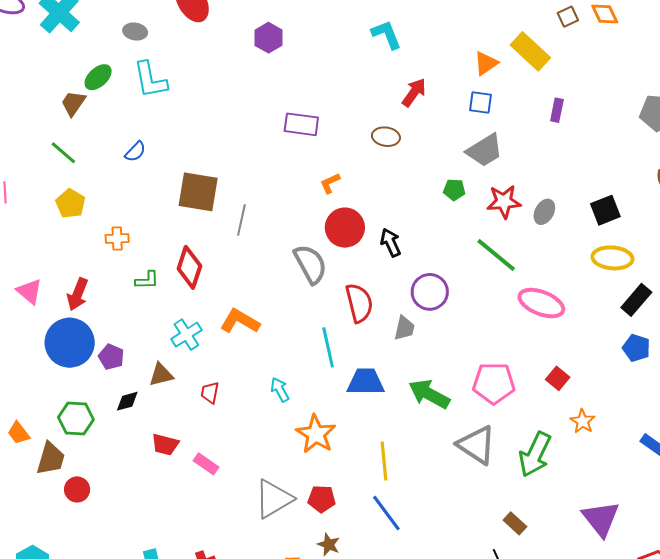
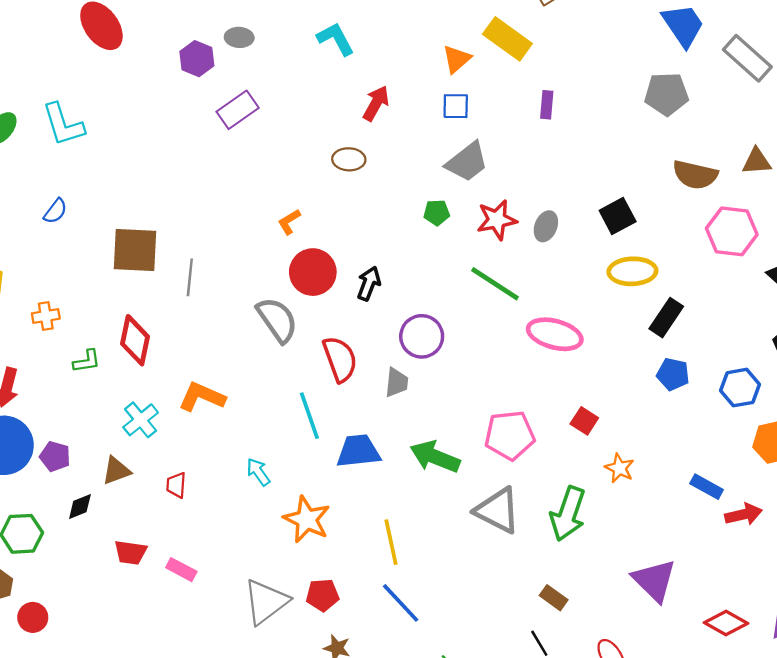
gray ellipse: (135, 32) -> (239, 37), moved
purple rectangle: (301, 124) -> (238, 110), moved, turned -36
black arrow: (391, 243) -> (369, 284), turned 52

